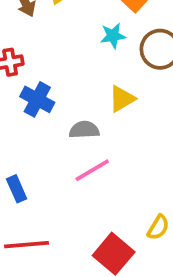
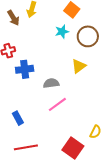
blue cross: (37, 99) -> (25, 69), turned -30
yellow triangle: (122, 99) -> (79, 66), moved

